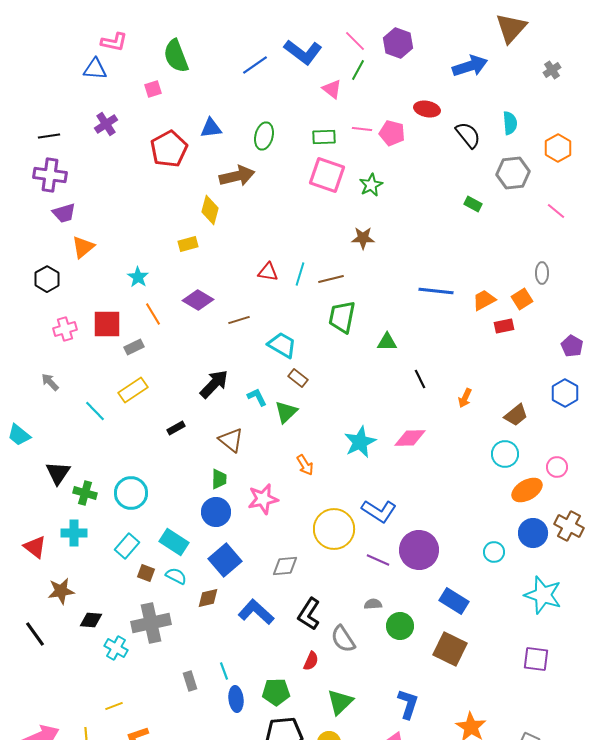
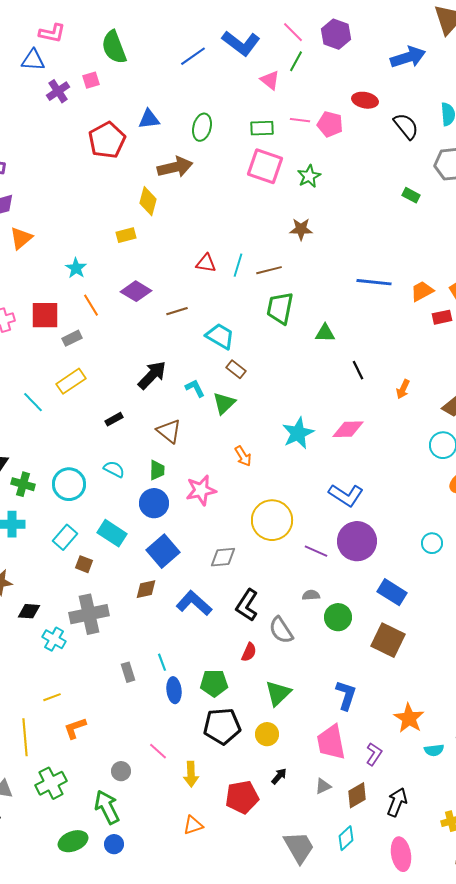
purple cross: (106, 124) -> (58, 91), moved
blue L-shape: (379, 511) -> (346, 495), moved
cyan semicircle: (176, 576) -> (114, 469), moved

